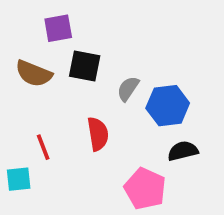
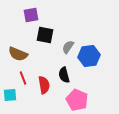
brown semicircle: (34, 74) -> (18, 54), moved
red semicircle: (98, 134) -> (44, 85), moved
black semicircle: (183, 151) -> (64, 75), moved, turned -91

